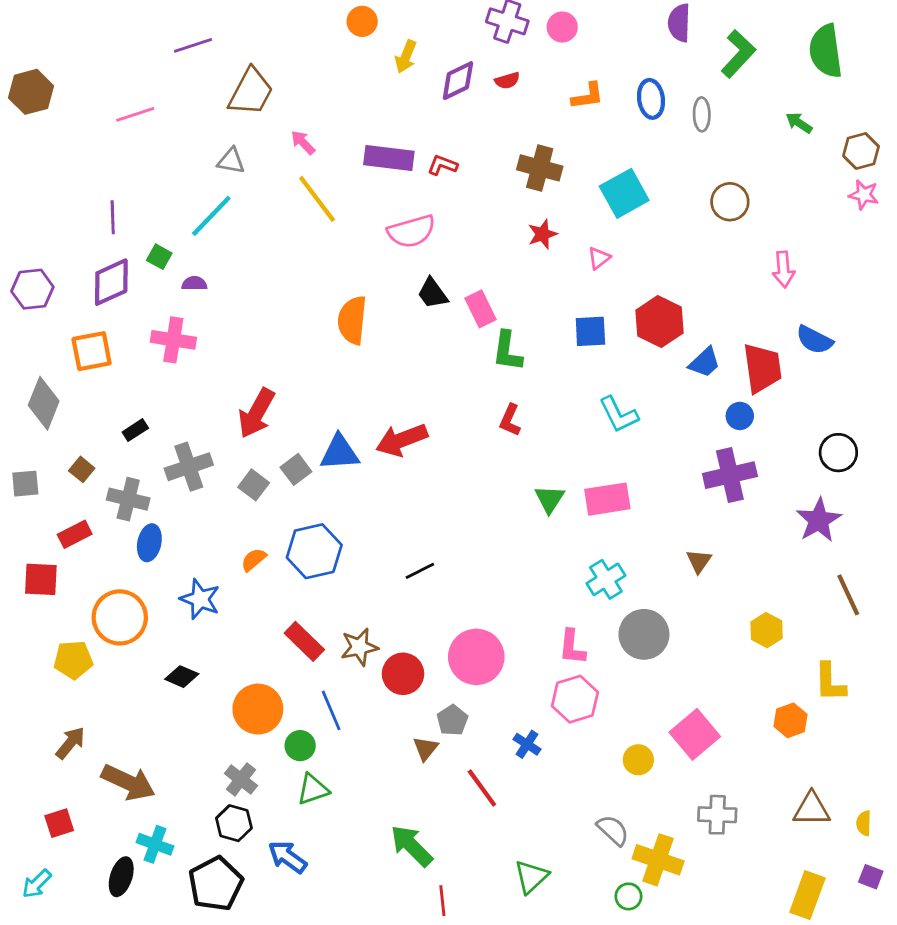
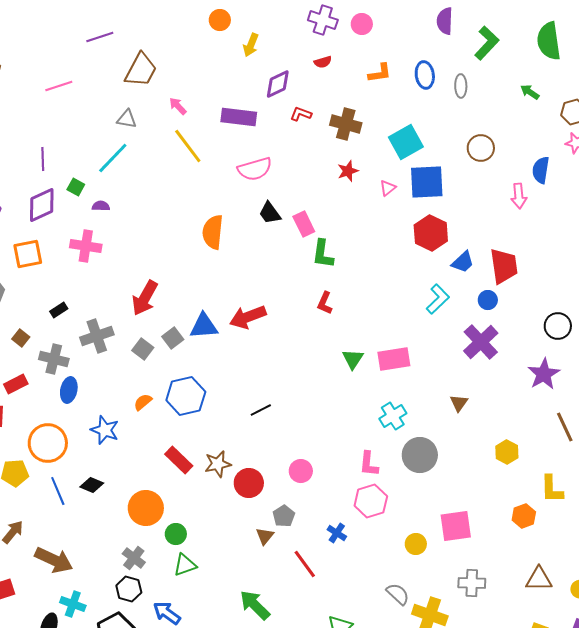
purple diamond: (458, 81) -> (278, 84), moved
red L-shape: (442, 165) -> (301, 114), moved
blue square: (590, 331) -> (427, 182), moved, size x1.5
blue semicircle: (814, 340) -> (541, 170), moved, turned 72
cyan L-shape: (619, 415) -> (438, 299), moved, turned -108
purple cross: (730, 475) -> (481, 342), turned -30
pink circle: (476, 657) -> (301, 471), size x0.6
blue line: (331, 710) -> (58, 491), moved
pink square: (695, 734) -> (456, 526), turned 32

